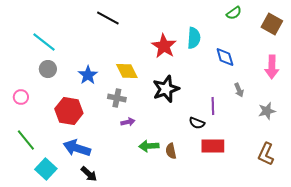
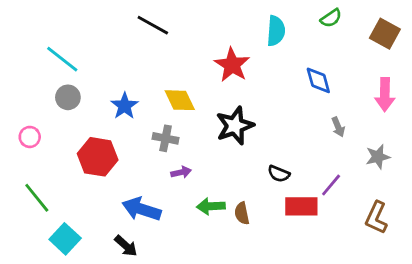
cyan semicircle: (194, 38) -> (276, 31), moved
purple line: (213, 106) -> (331, 185), moved, turned 42
blue arrow: (77, 148) -> (141, 209), moved

